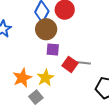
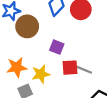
brown circle: (46, 29) -> (27, 26), moved
red square: (70, 64) -> (70, 68), turned 35

